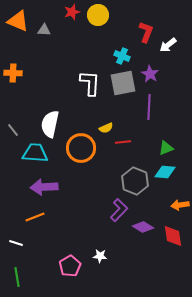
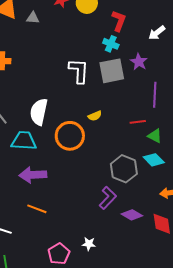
red L-shape: (146, 32) -> (119, 21), moved
purple line: (149, 107) -> (155, 95), moved
red line: (123, 142) -> (138, 122), moved
green triangle: (166, 148) -> (155, 136), turned 49
cyan diamond: (165, 172) -> (154, 160), turned 40
orange line: (35, 217) -> (37, 209), moved, turned 42

